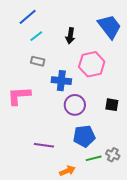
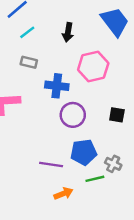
purple line: (44, 145) -> (51, 164), moved
gray cross: (113, 155) -> (113, 164), moved

